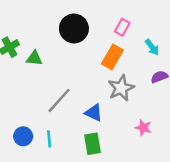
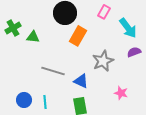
cyan arrow: (152, 47) -> (128, 28), size x1.5
orange rectangle: (112, 57) -> (78, 36), moved
gray line: (59, 100) -> (53, 71), turned 65

